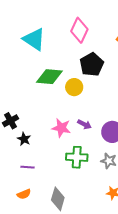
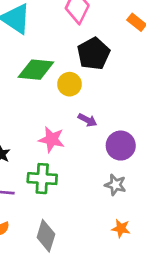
purple arrow: (84, 124) -> (87, 120), moved
green cross: (77, 157) -> (42, 179), moved

